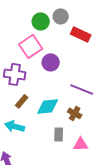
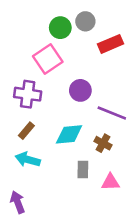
red rectangle: (81, 34) -> (111, 44), turned -48
purple circle: (51, 62) -> (80, 90), moved
brown rectangle: (22, 101) -> (26, 131), moved

